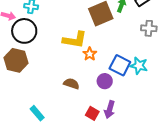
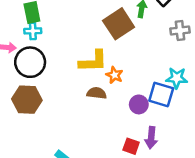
blue square: (120, 65) -> (161, 95), moved
brown semicircle: (71, 84) -> (97, 93), moved

